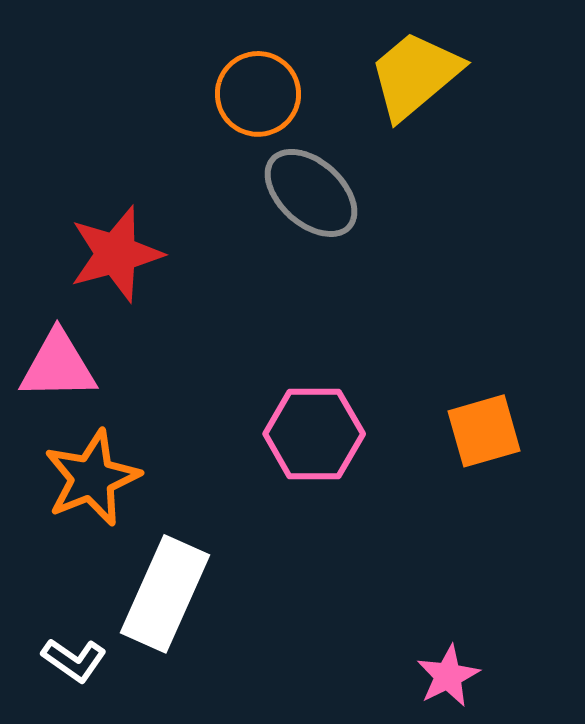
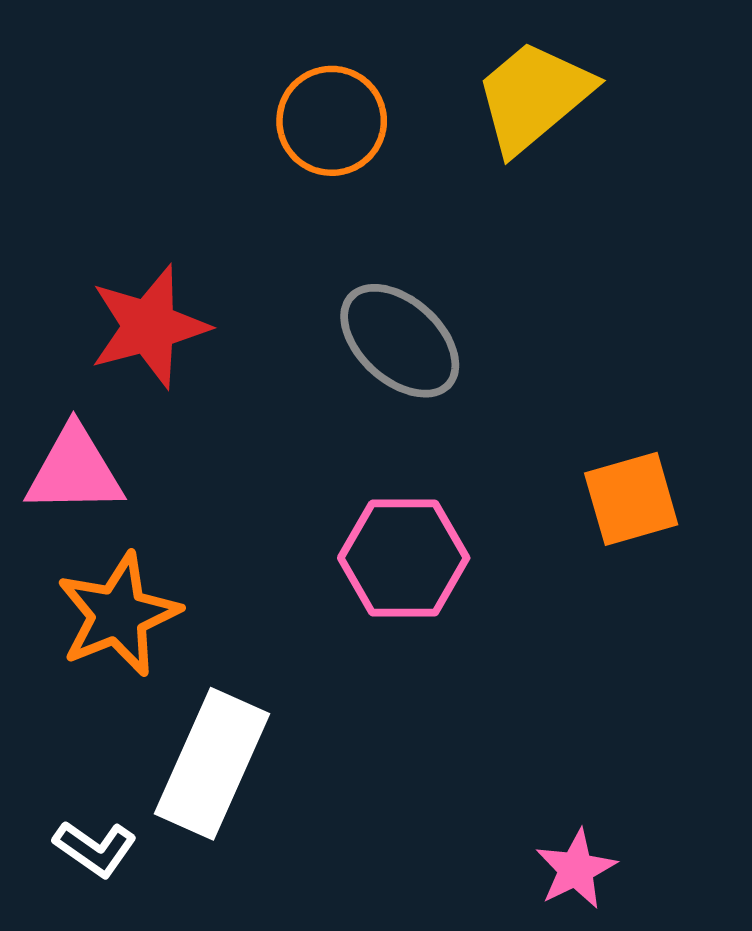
gray ellipse: (311, 193) -> (400, 341), moved
orange square: (484, 431) -> (631, 499), moved

